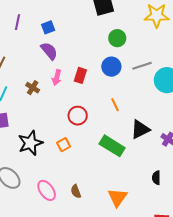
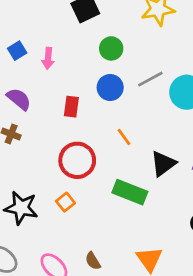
purple semicircle: (49, 51) -> (19, 99), moved
pink arrow: (57, 78) -> (48, 58), moved
red circle: (78, 116) -> (77, 160), size x1.4
black star: (30, 143) -> (21, 208), turned -30

